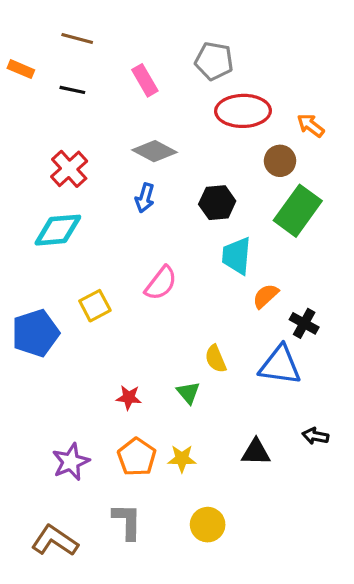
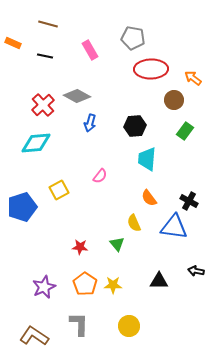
gray diamond: (154, 151) -> (77, 96), moved
green rectangle: (298, 211) -> (185, 131), size x0.6
pink semicircle: (161, 283) -> (100, 176), size x0.7
orange semicircle: (266, 296) -> (149, 198), moved, turned -84

